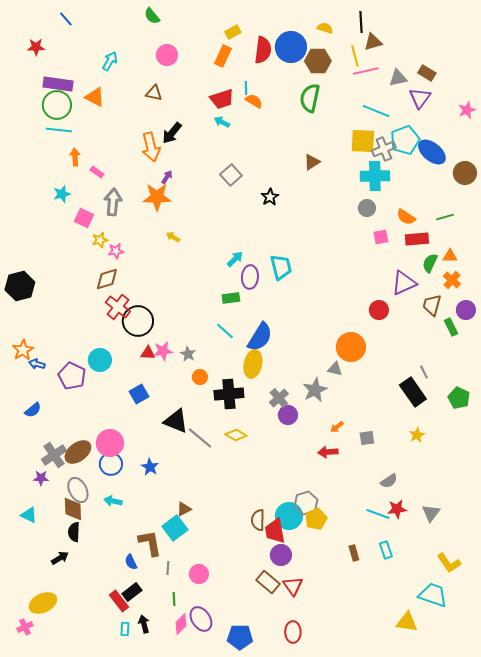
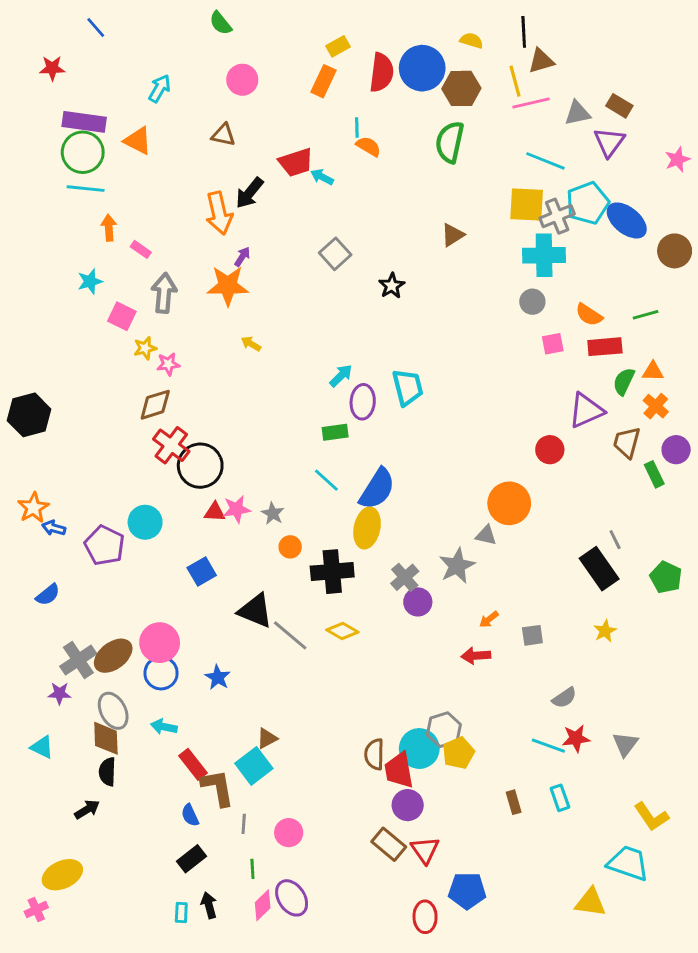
red trapezoid: (222, 99) -> (296, 162), moved
red rectangle: (119, 601) -> (193, 764), moved
blue pentagon: (240, 637) -> (467, 891), moved

